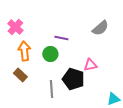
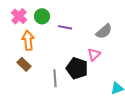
gray semicircle: (100, 28) -> (104, 31), moved
green circle: (50, 54) -> (42, 16), moved
pink triangle: (90, 65) -> (94, 54), turned -32

